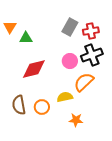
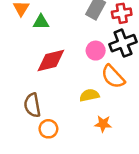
orange semicircle: (84, 82) -> (113, 77), turned -90
orange circle: (42, 107) -> (48, 129), moved

